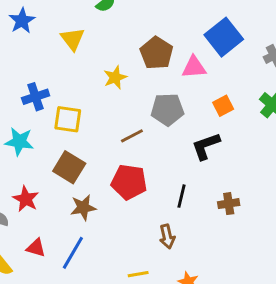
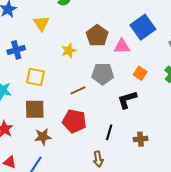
blue cross: (36, 97) -> (16, 50), moved
orange square: (223, 106) -> (140, 73), turned -32
brown square: (69, 167) -> (35, 109), turned -35

